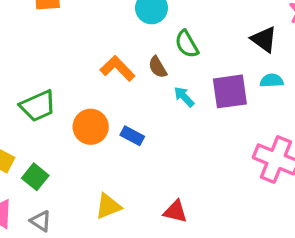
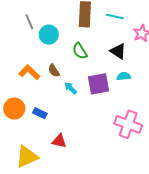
green semicircle: (187, 44) -> (80, 51), moved
yellow triangle: (108, 206) -> (27, 157), size x1.4
red triangle: (175, 212) -> (59, 141), moved

